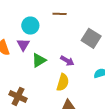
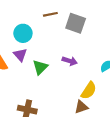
gray square: (91, 38) -> (76, 23), moved
yellow semicircle: (63, 82) -> (89, 90), moved, turned 30

